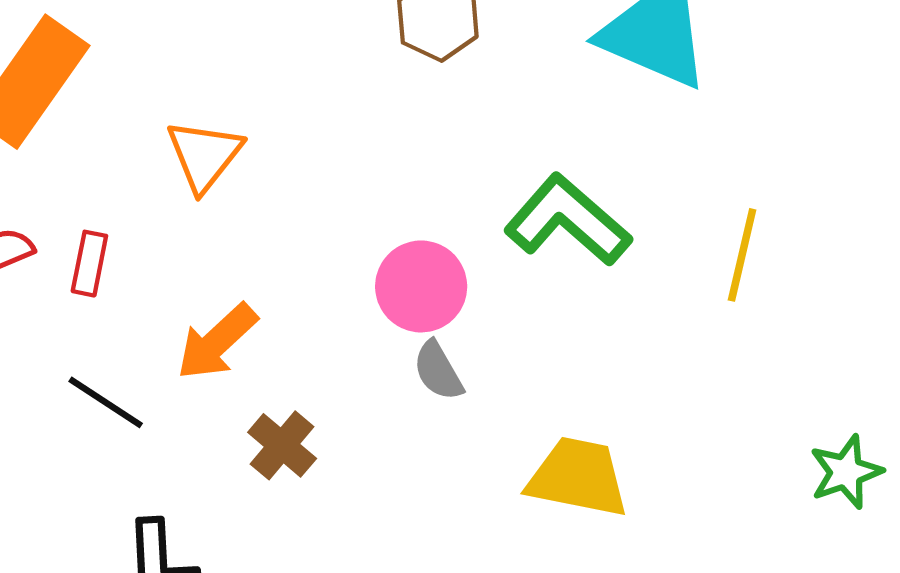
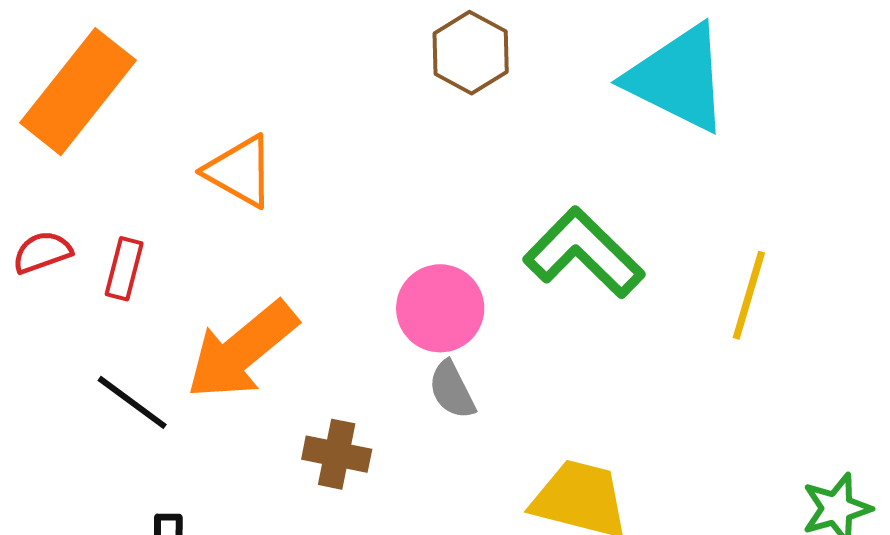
orange triangle: (204, 155) -> (240, 171), turned -42
orange arrow: (217, 342) -> (242, 350), size x1.4
brown cross: (282, 445) -> (337, 454), moved, turned -32

